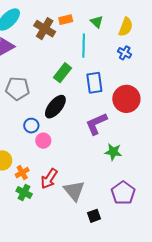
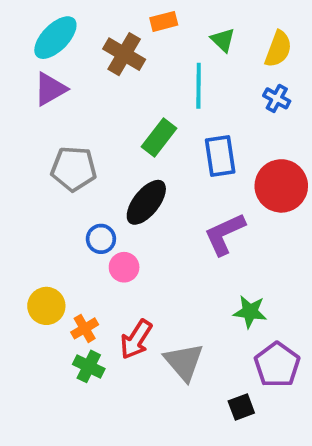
orange rectangle: (66, 20) -> (164, 21), moved
green star: (113, 152) -> (250, 312), moved
black square: (94, 216) -> (241, 407), moved

